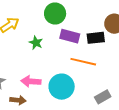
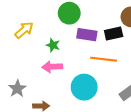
pink arrow: (31, 81) -> (52, 67), moved

